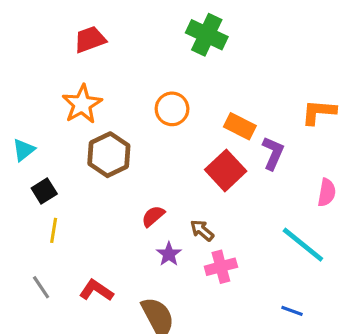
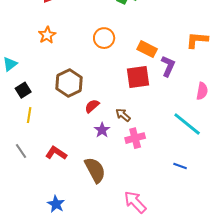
orange star: (82, 104) -> (47, 35), size x0.7
brown hexagon: (109, 155) -> (69, 83), moved
red square: (226, 170) -> (138, 77), turned 35

